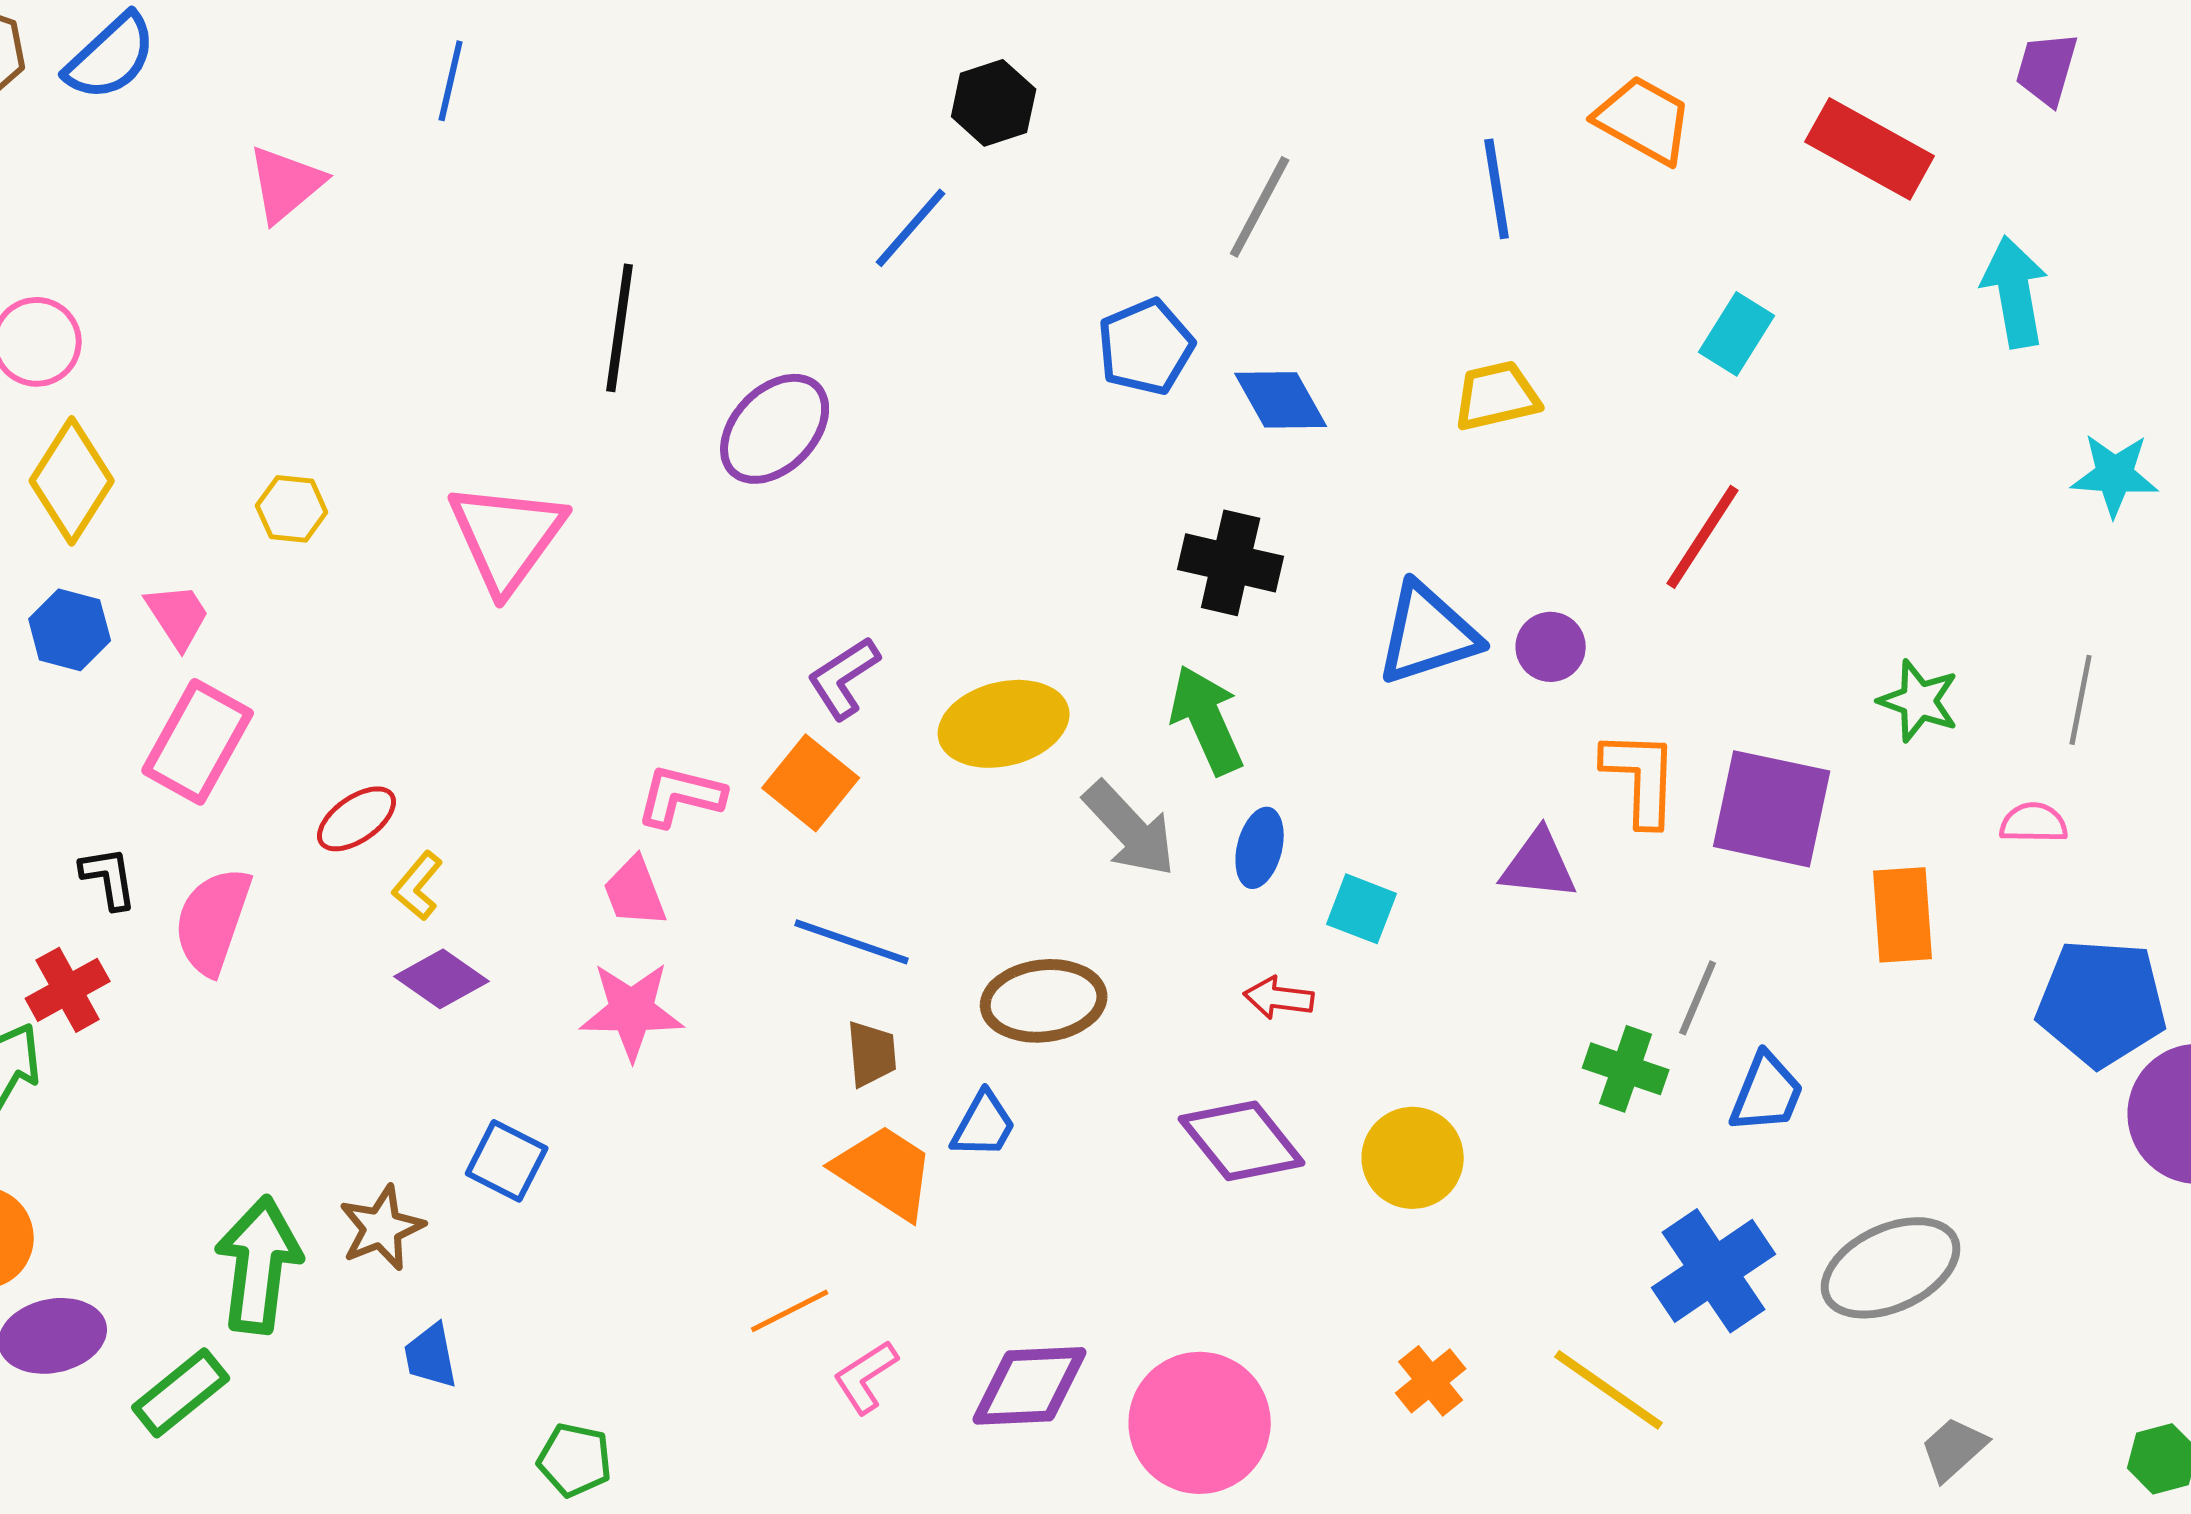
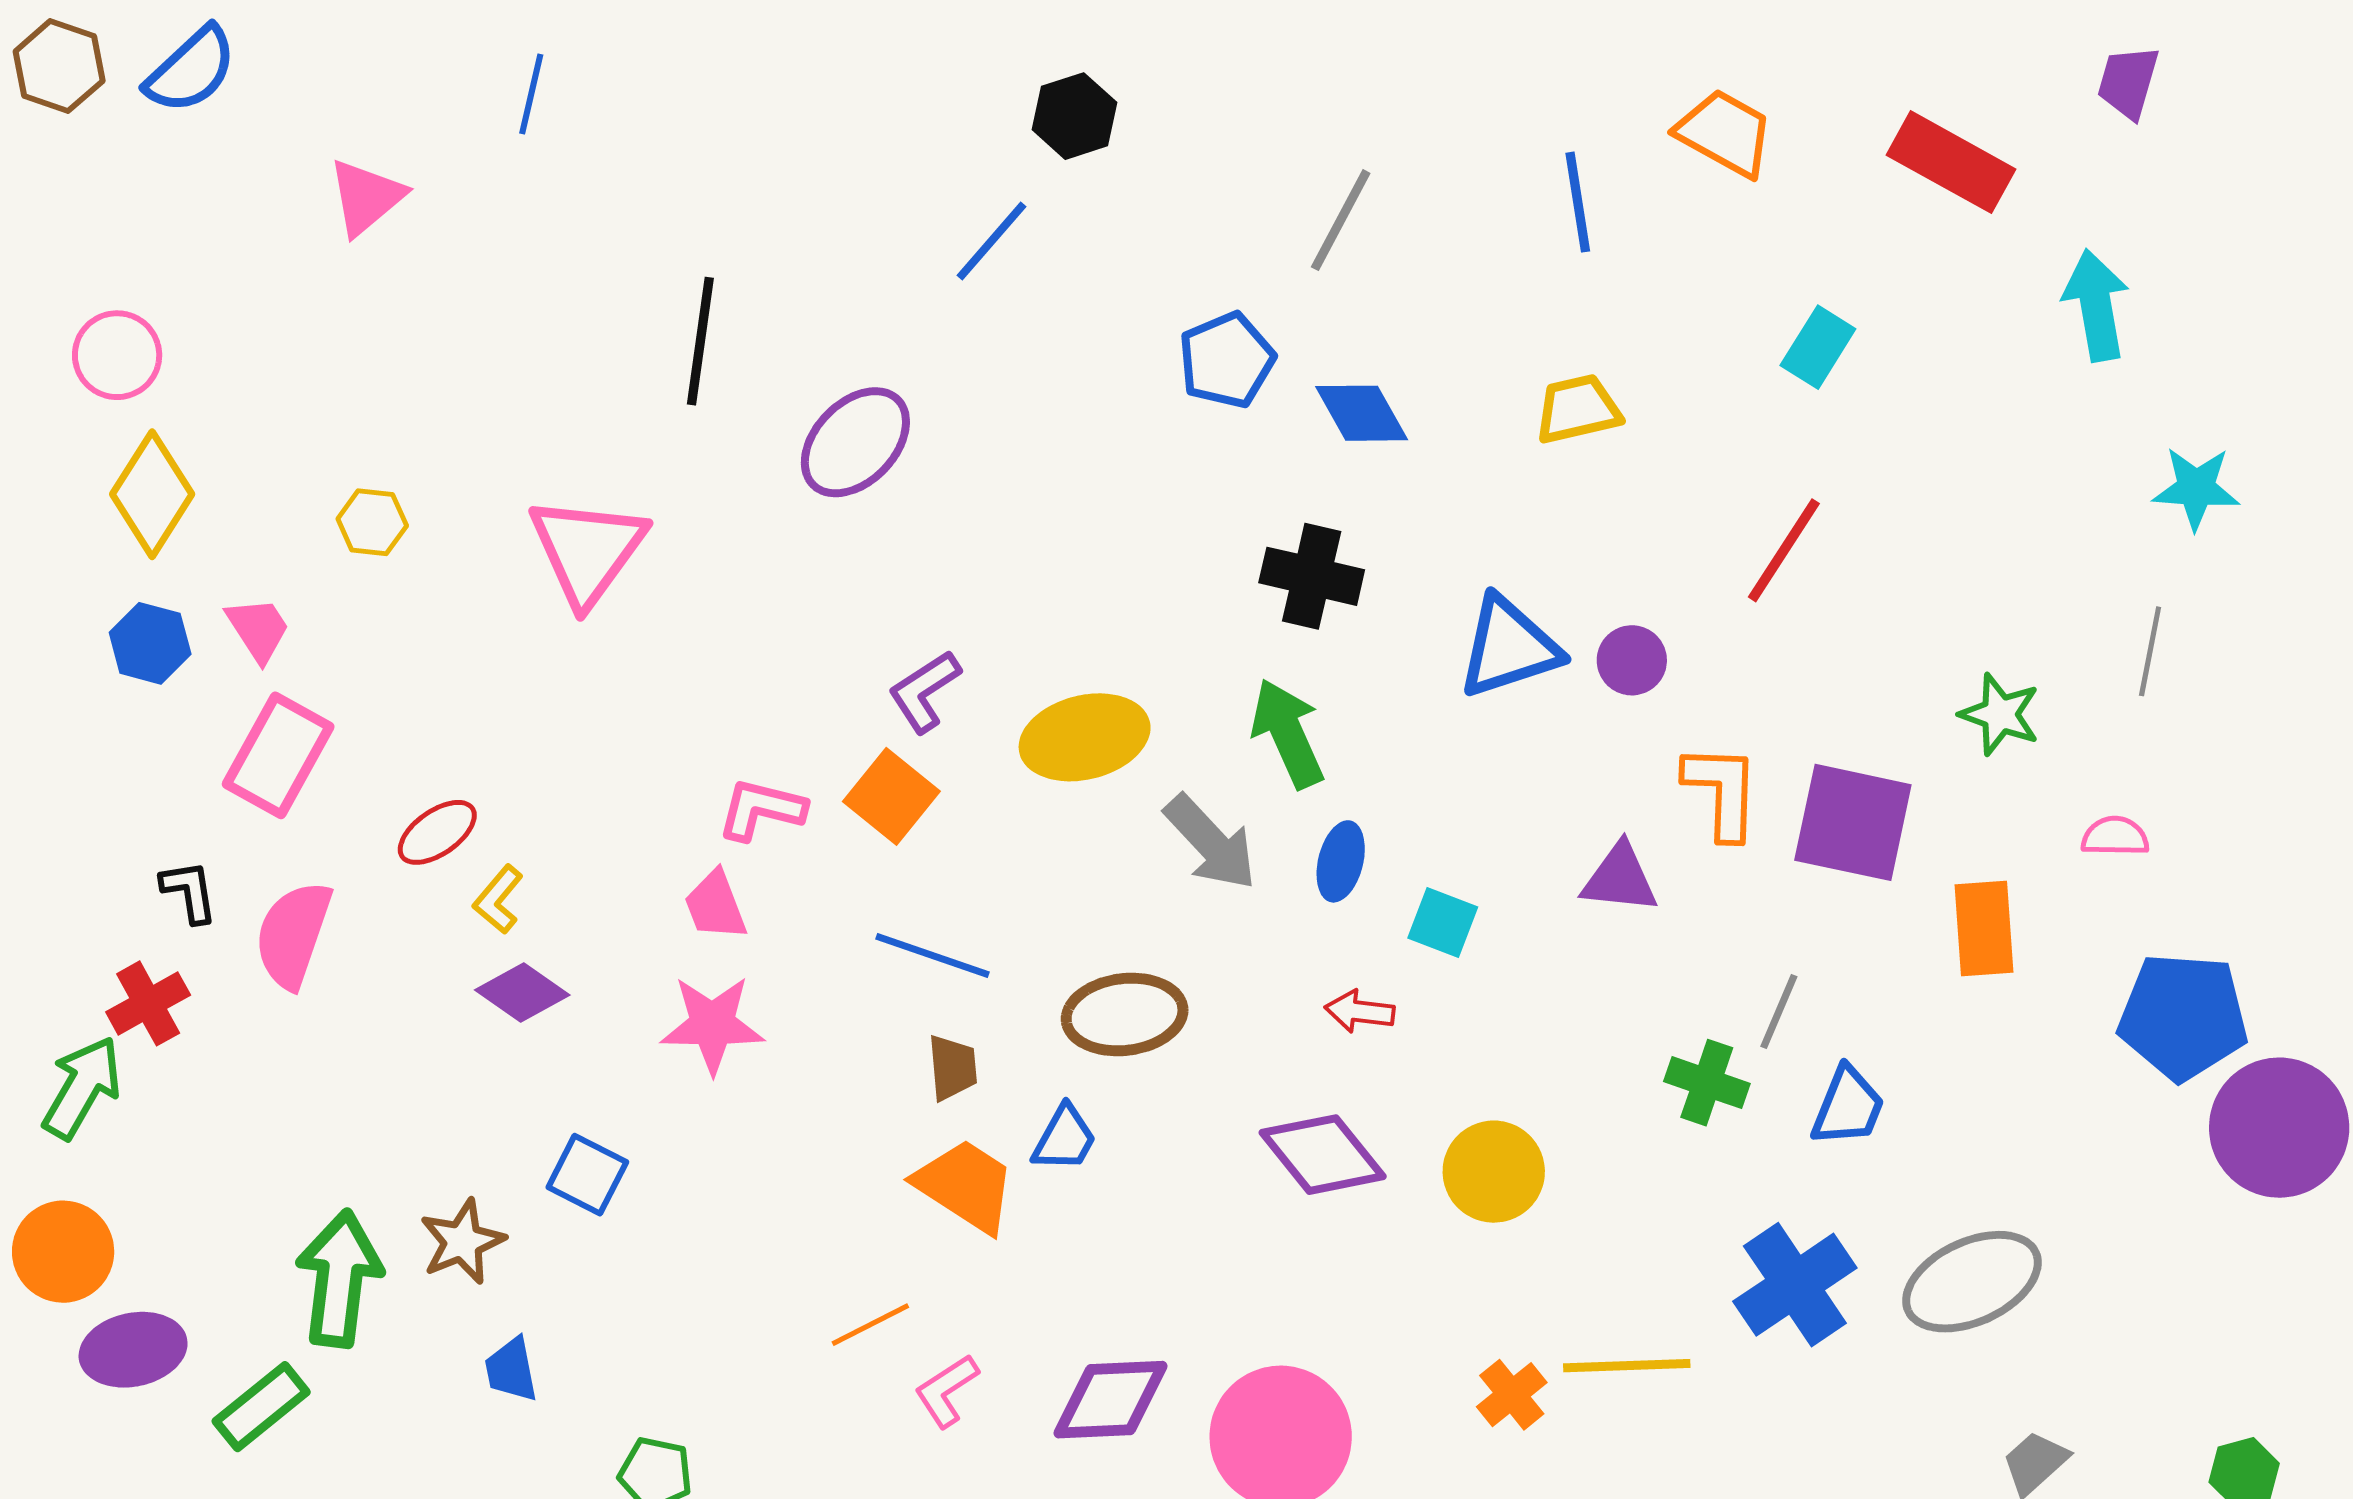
gray line: (2081, 700) -> (2150, 651), moved
yellow line: (1609, 1390) -> (1627, 1366), moved, turned -37

